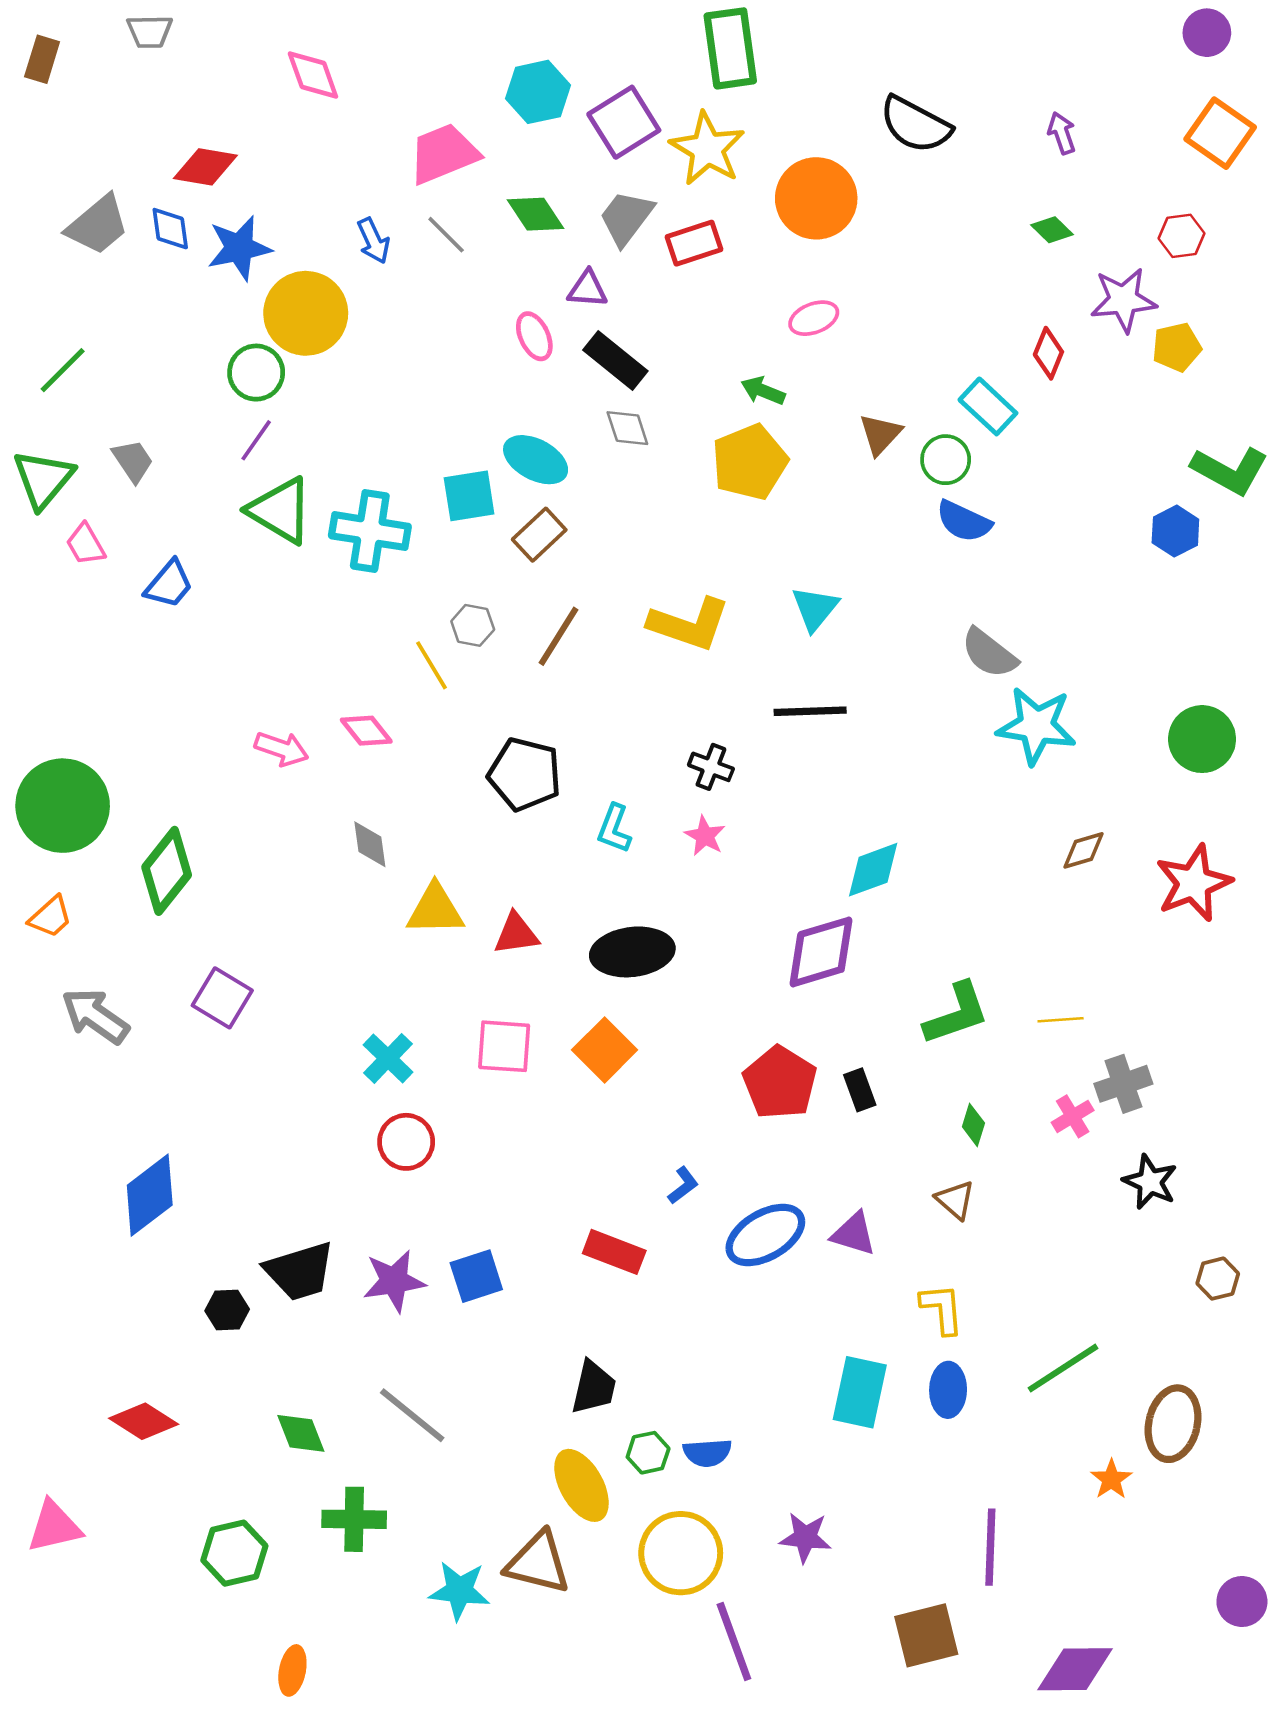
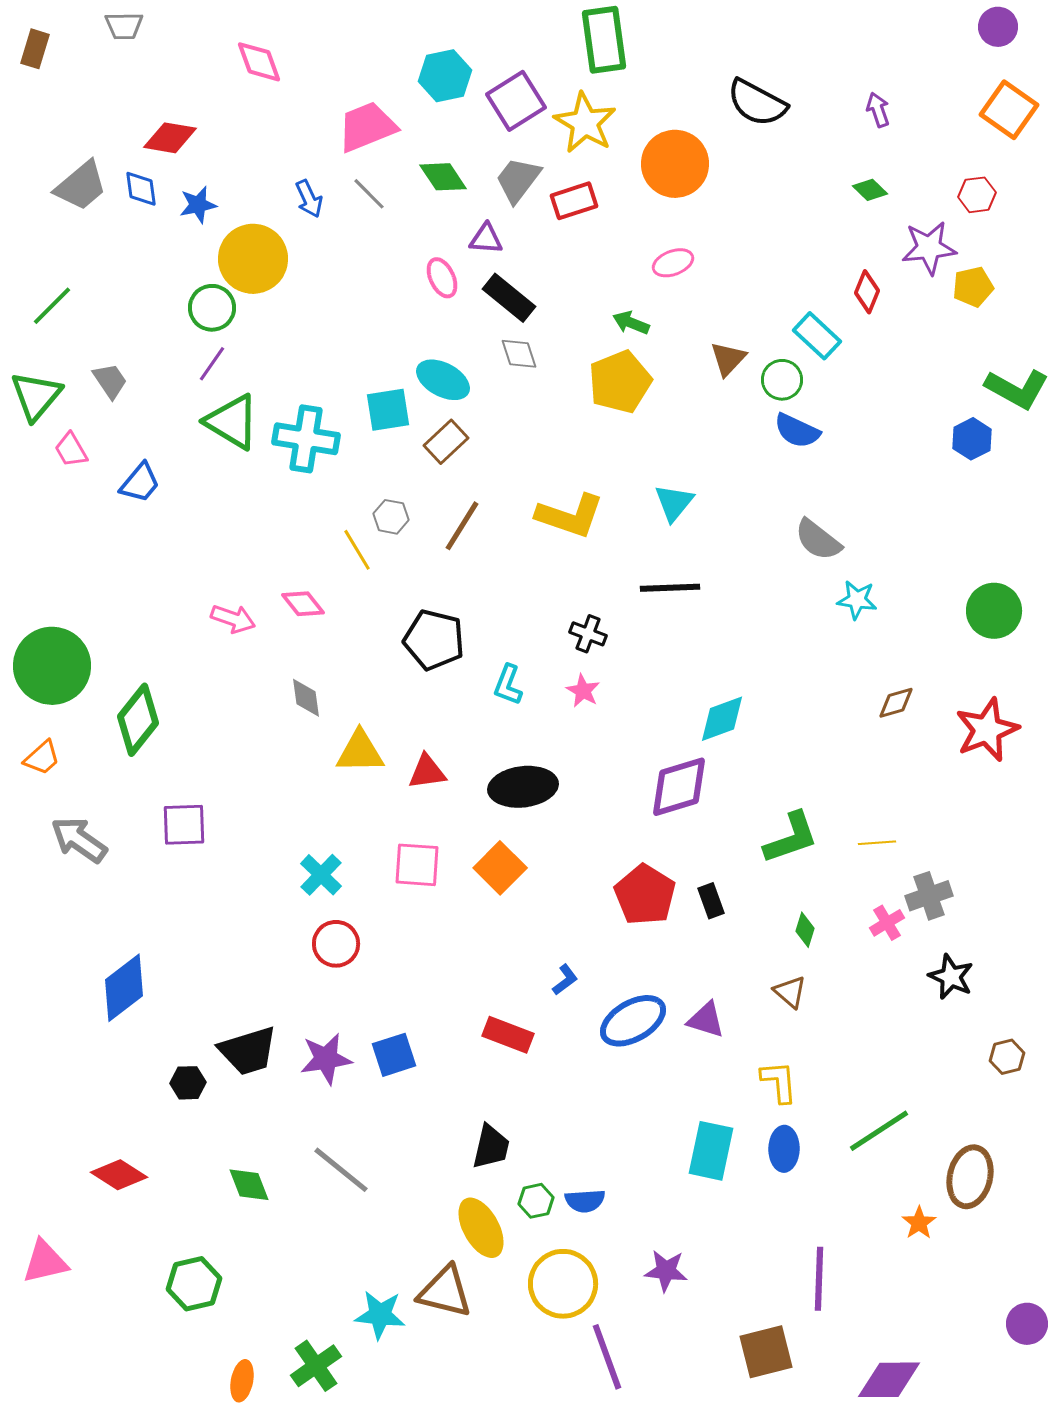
blue star: (239, 248) -> (198, 205), size x0.7
cyan star: (1036, 726) -> (857, 600), size x0.6
purple square: (222, 998) -> (184, 825), turned -33
green cross: (354, 1519) -> (316, 1366), moved, turned -36

